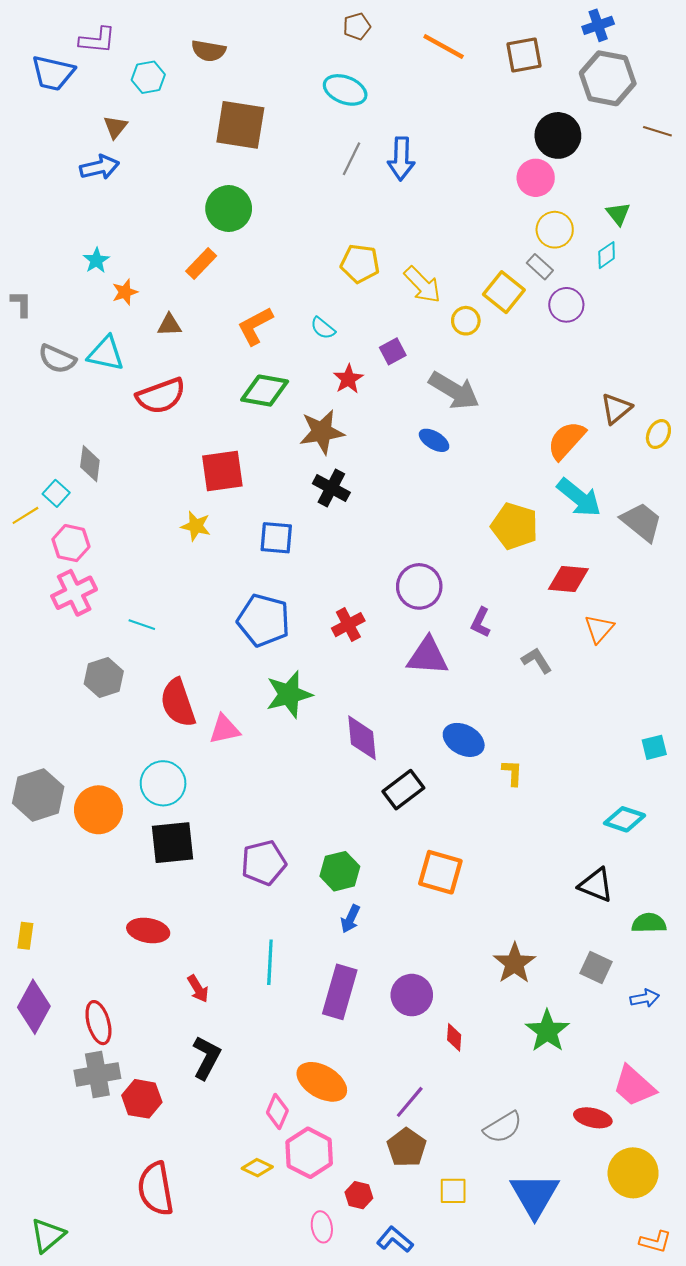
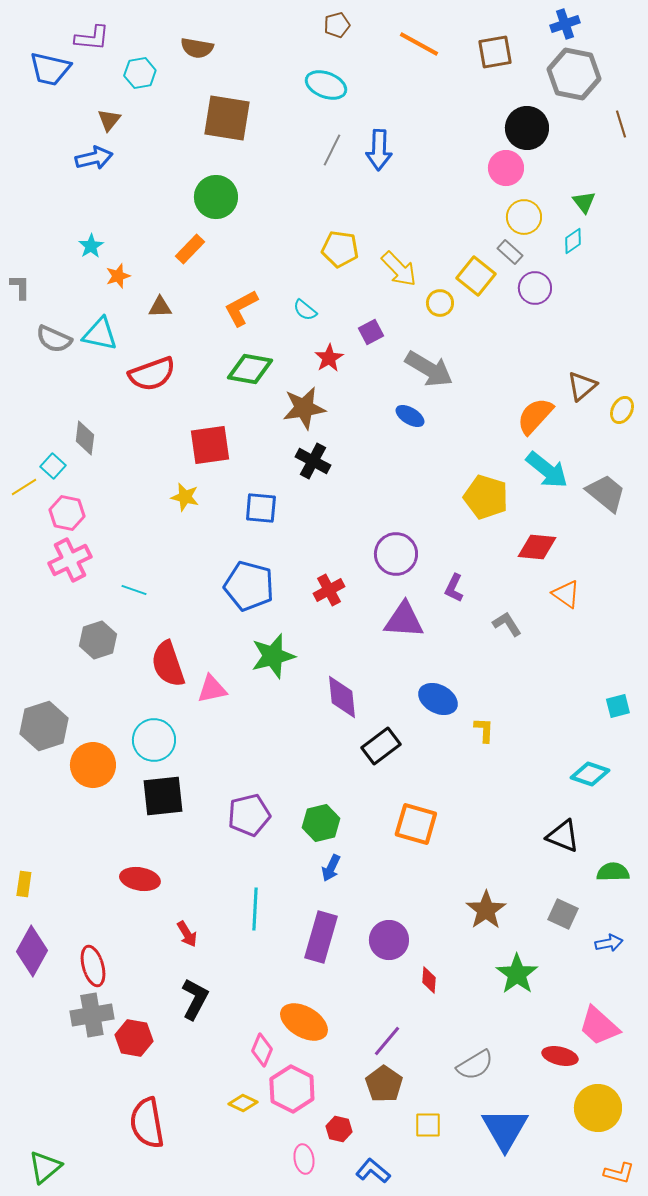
brown line: (657, 131) -> (621, 124), turned 56
orange triangle: (599, 629) -> (566, 594), turned -36
gray hexagon: (38, 795) -> (44, 726), moved

